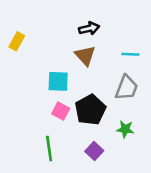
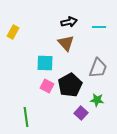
cyan line: (130, 54) -> (99, 27), moved
green line: (49, 148) -> (26, 117), moved
purple square: (94, 151) -> (81, 113), moved

